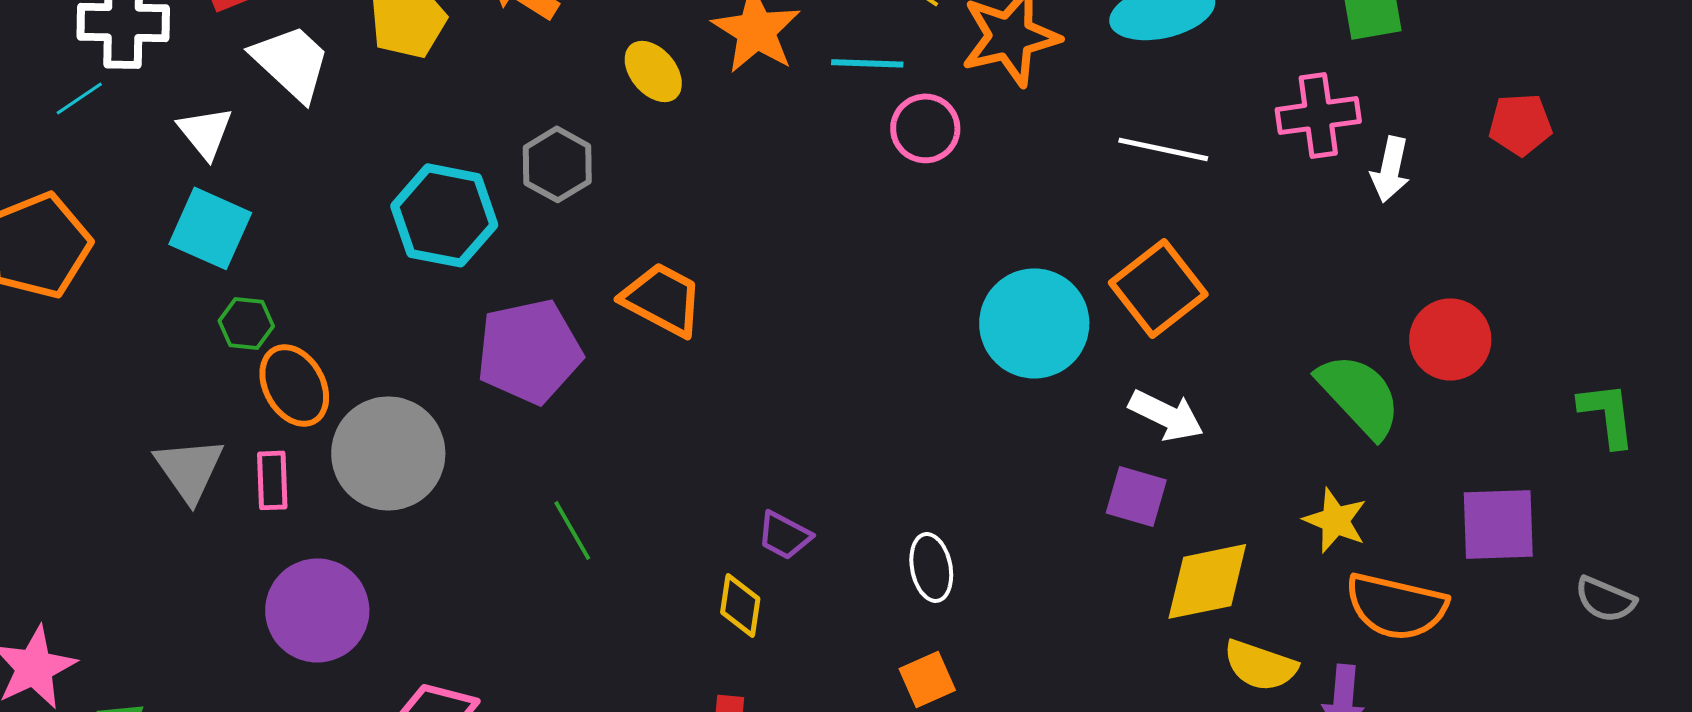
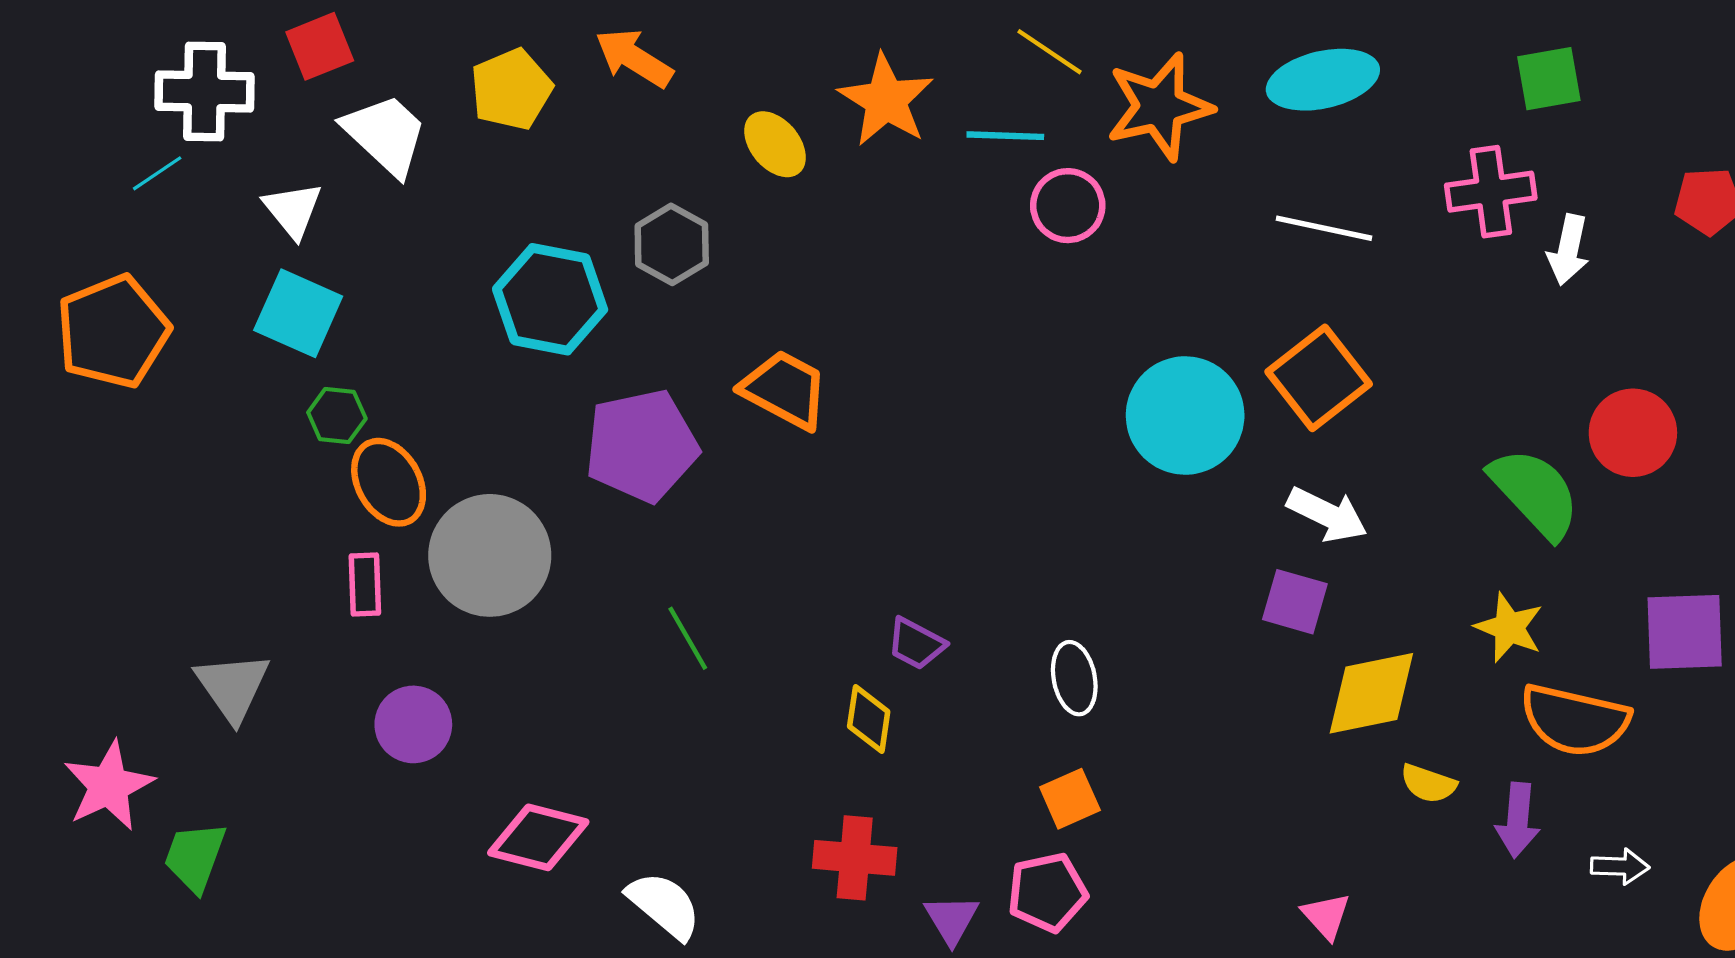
gray triangle: (189, 469) -> (232, 687), moved
purple circle: (317, 610) -> (413, 724), size x0.7
yellow semicircle: (1260, 665) -> (1428, 784), size x0.7

